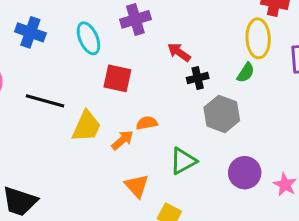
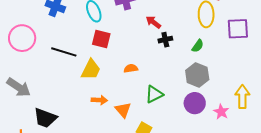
green semicircle: (246, 73) -> (198, 46), moved
red square: (117, 78) -> (101, 39), moved
gray hexagon: (222, 114) -> (197, 75), moved
orange arrow: (122, 140) -> (99, 100), moved, turned 42

